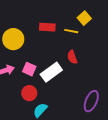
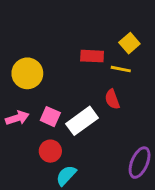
red rectangle: (47, 27) -> (92, 56), moved
yellow line: (71, 31) -> (121, 69), moved

